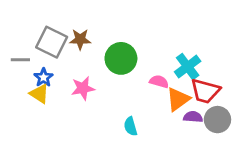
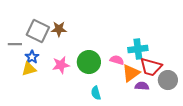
green circle: (121, 58) -> (89, 62), moved
cyan cross: (188, 67) -> (138, 49), turned 30
yellow triangle: (39, 94) -> (29, 69), turned -49
gray circle: (217, 120) -> (168, 80), moved

